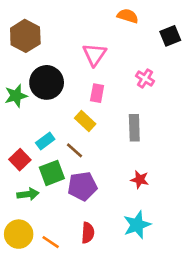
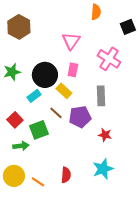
orange semicircle: (128, 16) -> (96, 12), turned 77
pink cross: (145, 78) -> (109, 59), size x1.6
black circle: (47, 82) -> (45, 75), moved
cyan rectangle: (45, 141) -> (34, 96), moved
purple pentagon: (82, 186) -> (80, 117), moved

